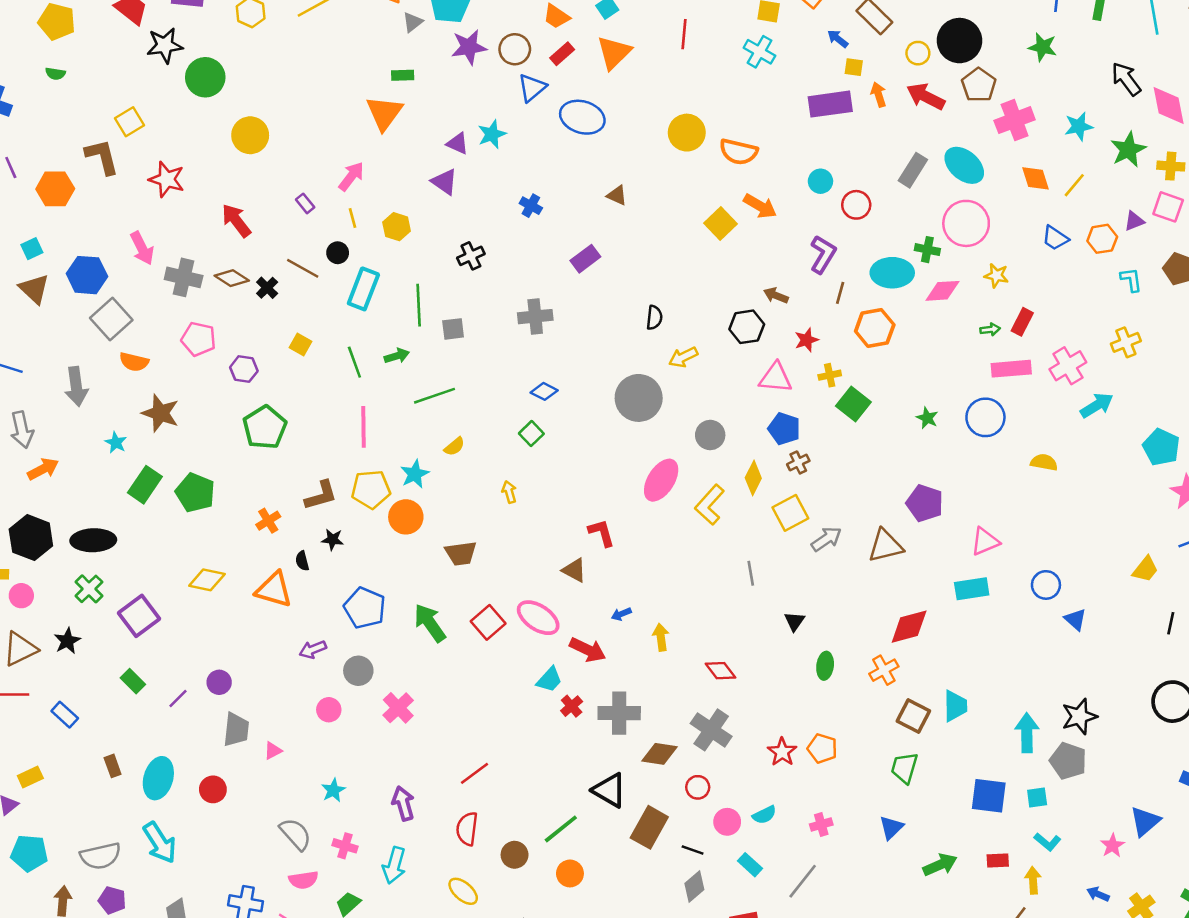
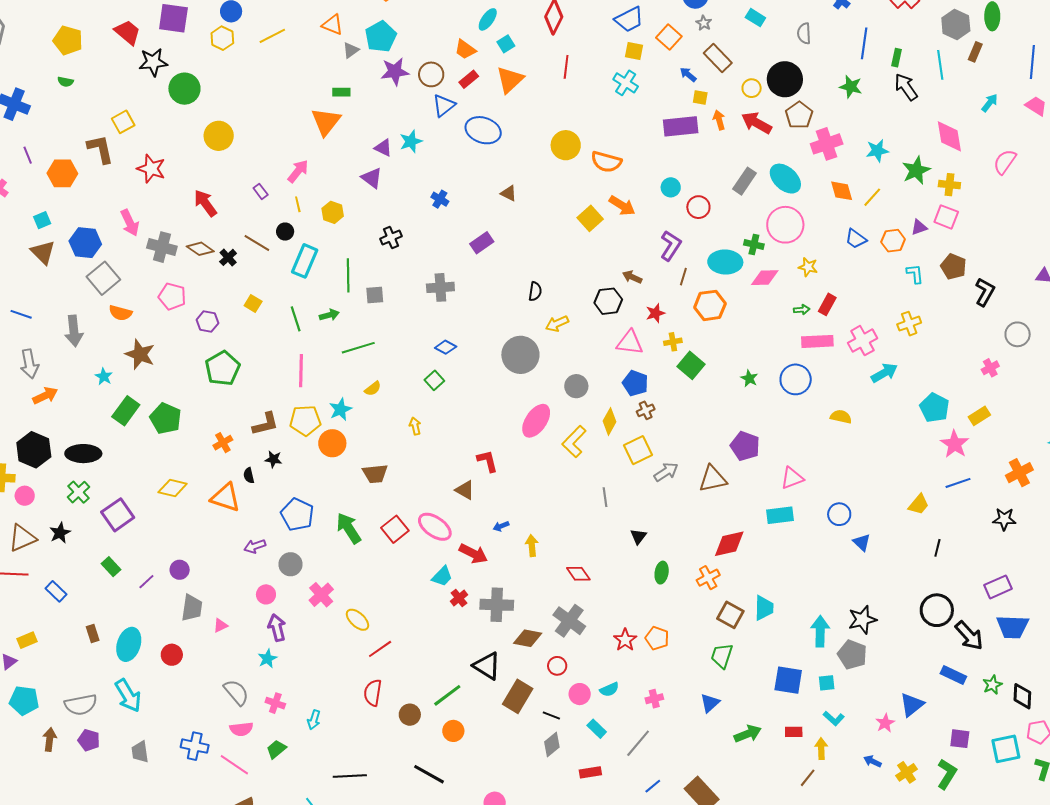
black arrow: (1126, 79) -> (906, 87), moved
purple arrow: (403, 803) -> (277, 628), moved
cyan arrow: (394, 865) -> (314, 720), size x0.7
yellow ellipse: (463, 891) -> (357, 620), moved

